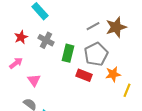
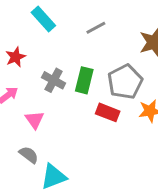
gray line: (93, 26) -> (96, 28), moved
gray cross: (46, 40) -> (54, 80), moved

